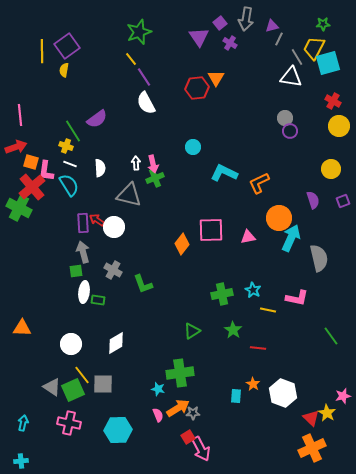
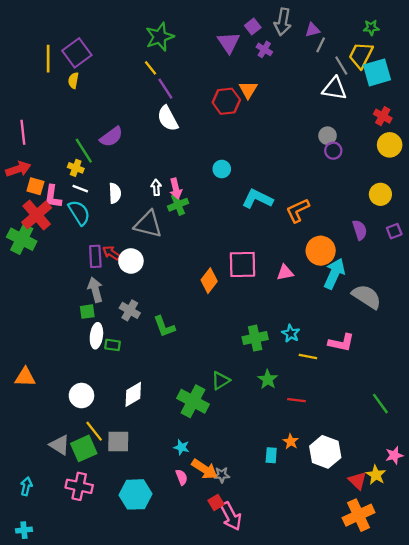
gray semicircle: (319, 258) -> (367, 297), turned -44
green line: (331, 336) -> (380, 404), moved
green cross: (180, 373) -> (193, 401), moved, turned 36
orange arrow: (178, 408) -> (204, 469), turned 65

